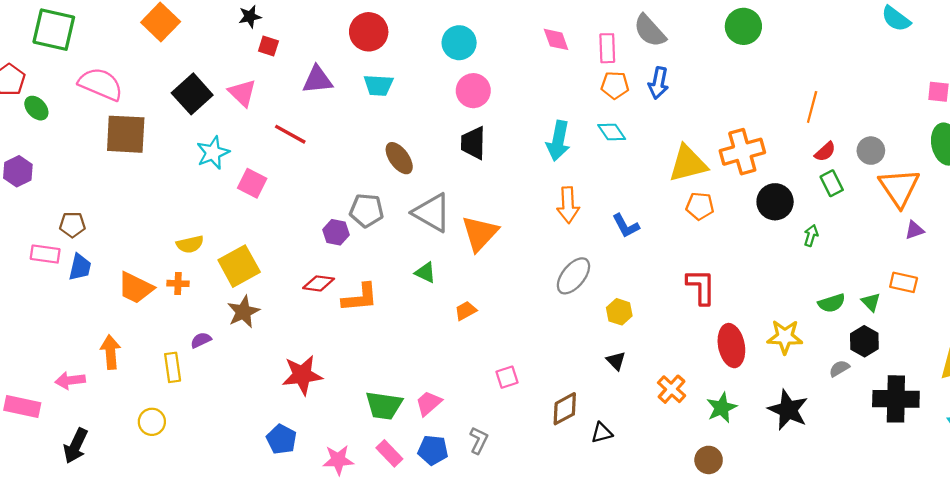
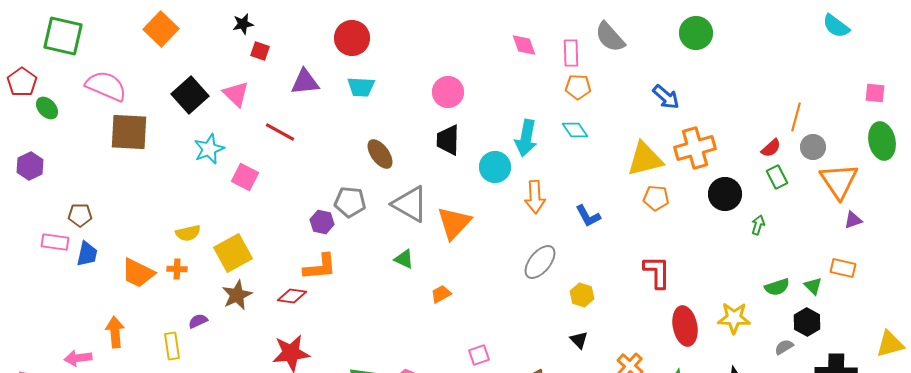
cyan circle: (459, 43) -> (495, 167), moved
blue arrow: (658, 83) -> (666, 97), moved, turned -60
orange line: (812, 107) -> (796, 117), moved
red diamond: (319, 283) -> (292, 296), moved
orange L-shape: (360, 298) -> (320, 267), moved

